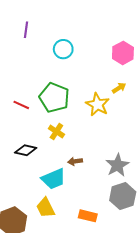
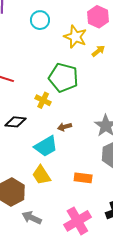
green pentagon: (54, 98) -> (63, 78), moved
yellow star: (97, 105) -> (75, 37), moved

